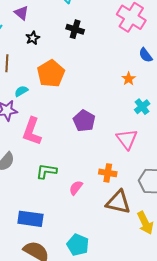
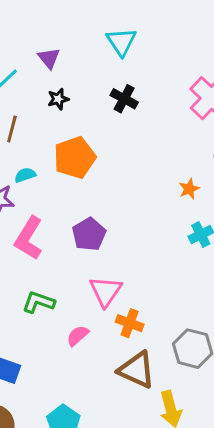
purple pentagon: (84, 121) -> (89, 234), moved
pink triangle: (127, 139) -> (106, 291), moved

